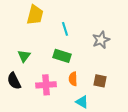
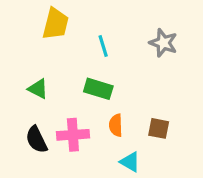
gray star: (101, 40) -> (163, 43), moved, turned -30
green triangle: (24, 56) -> (38, 89), turned -40
black semicircle: (14, 81) -> (36, 140), moved

